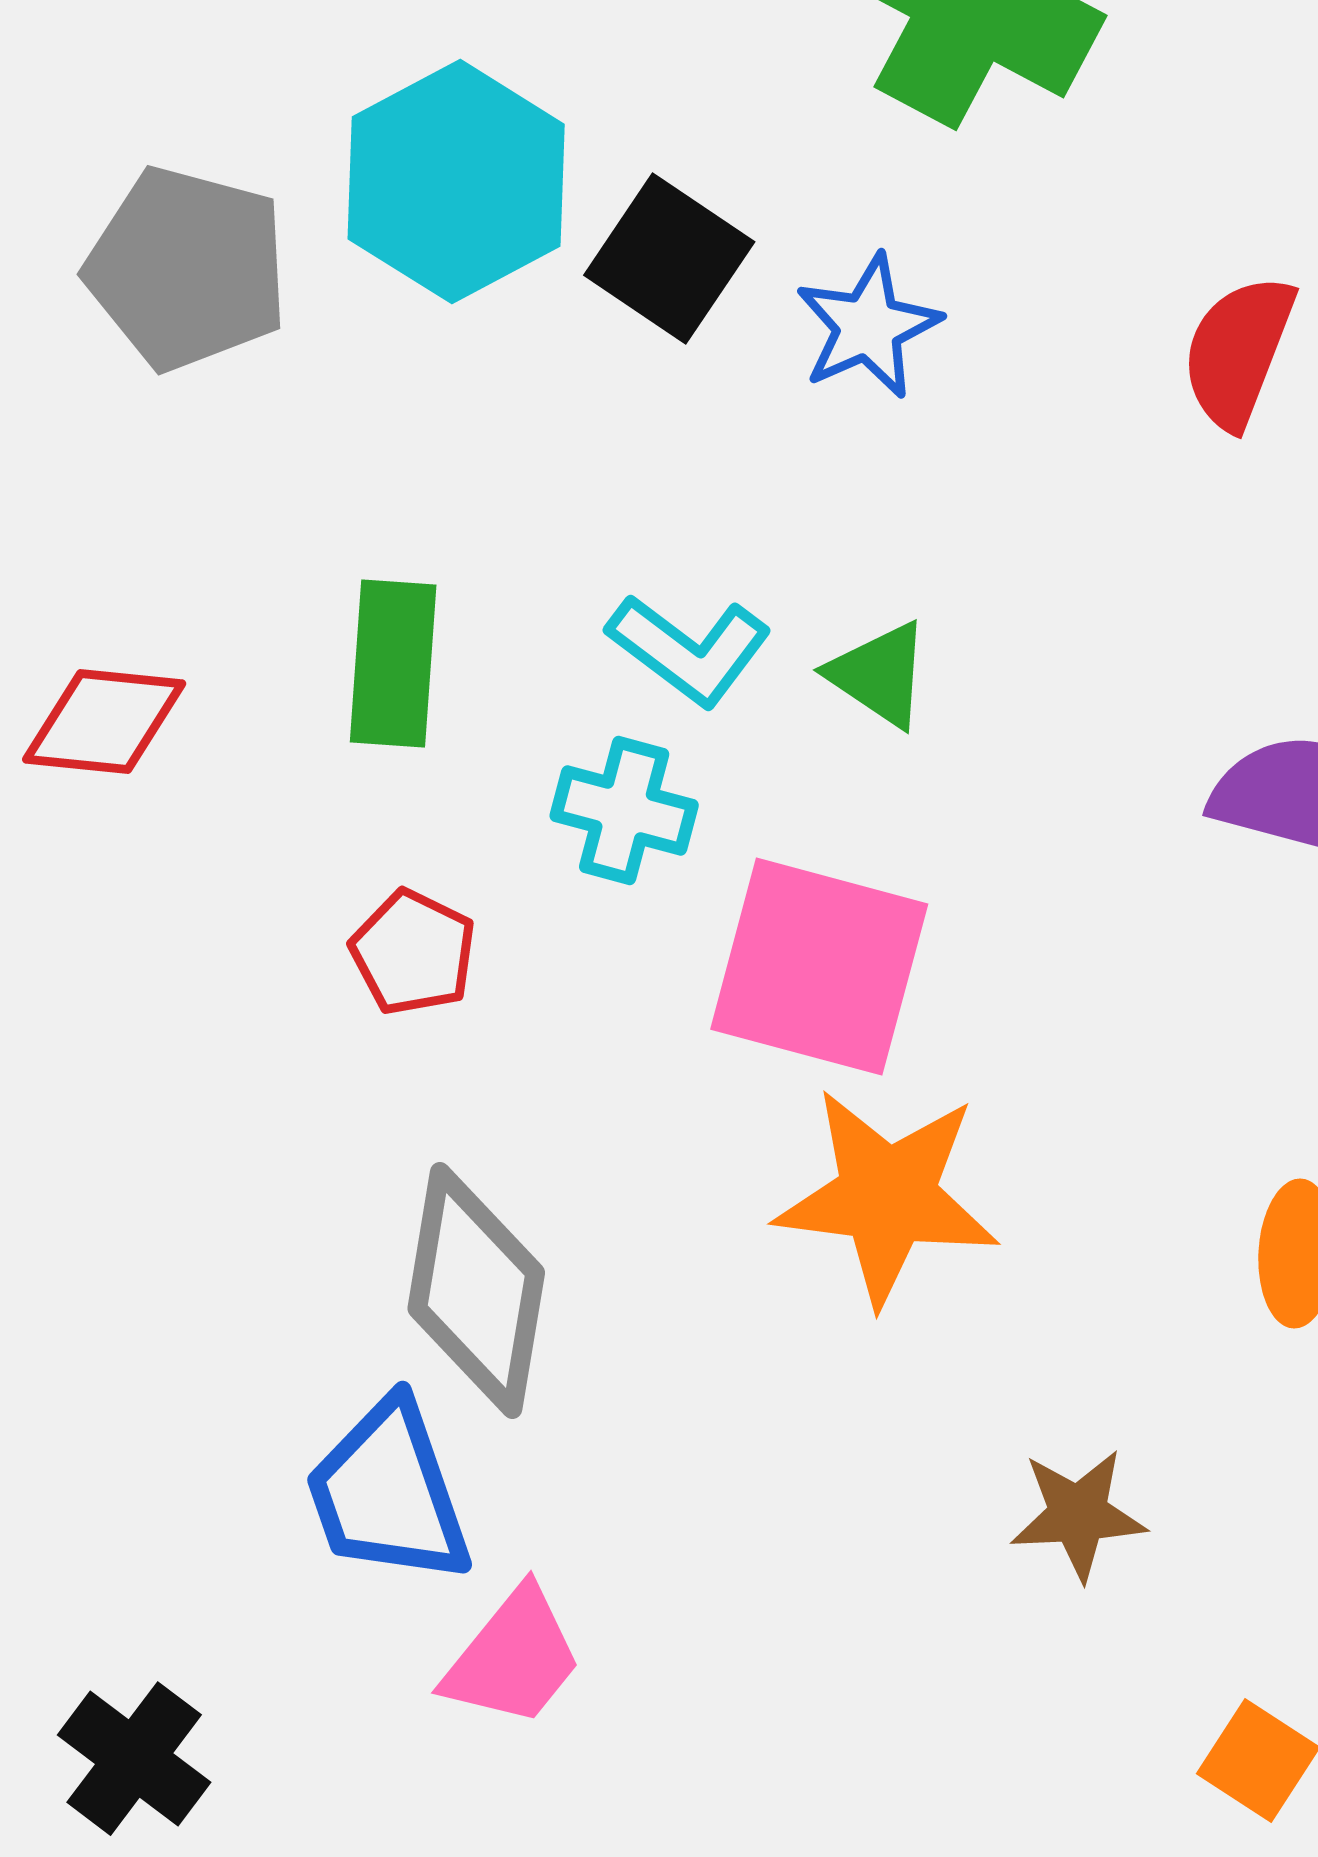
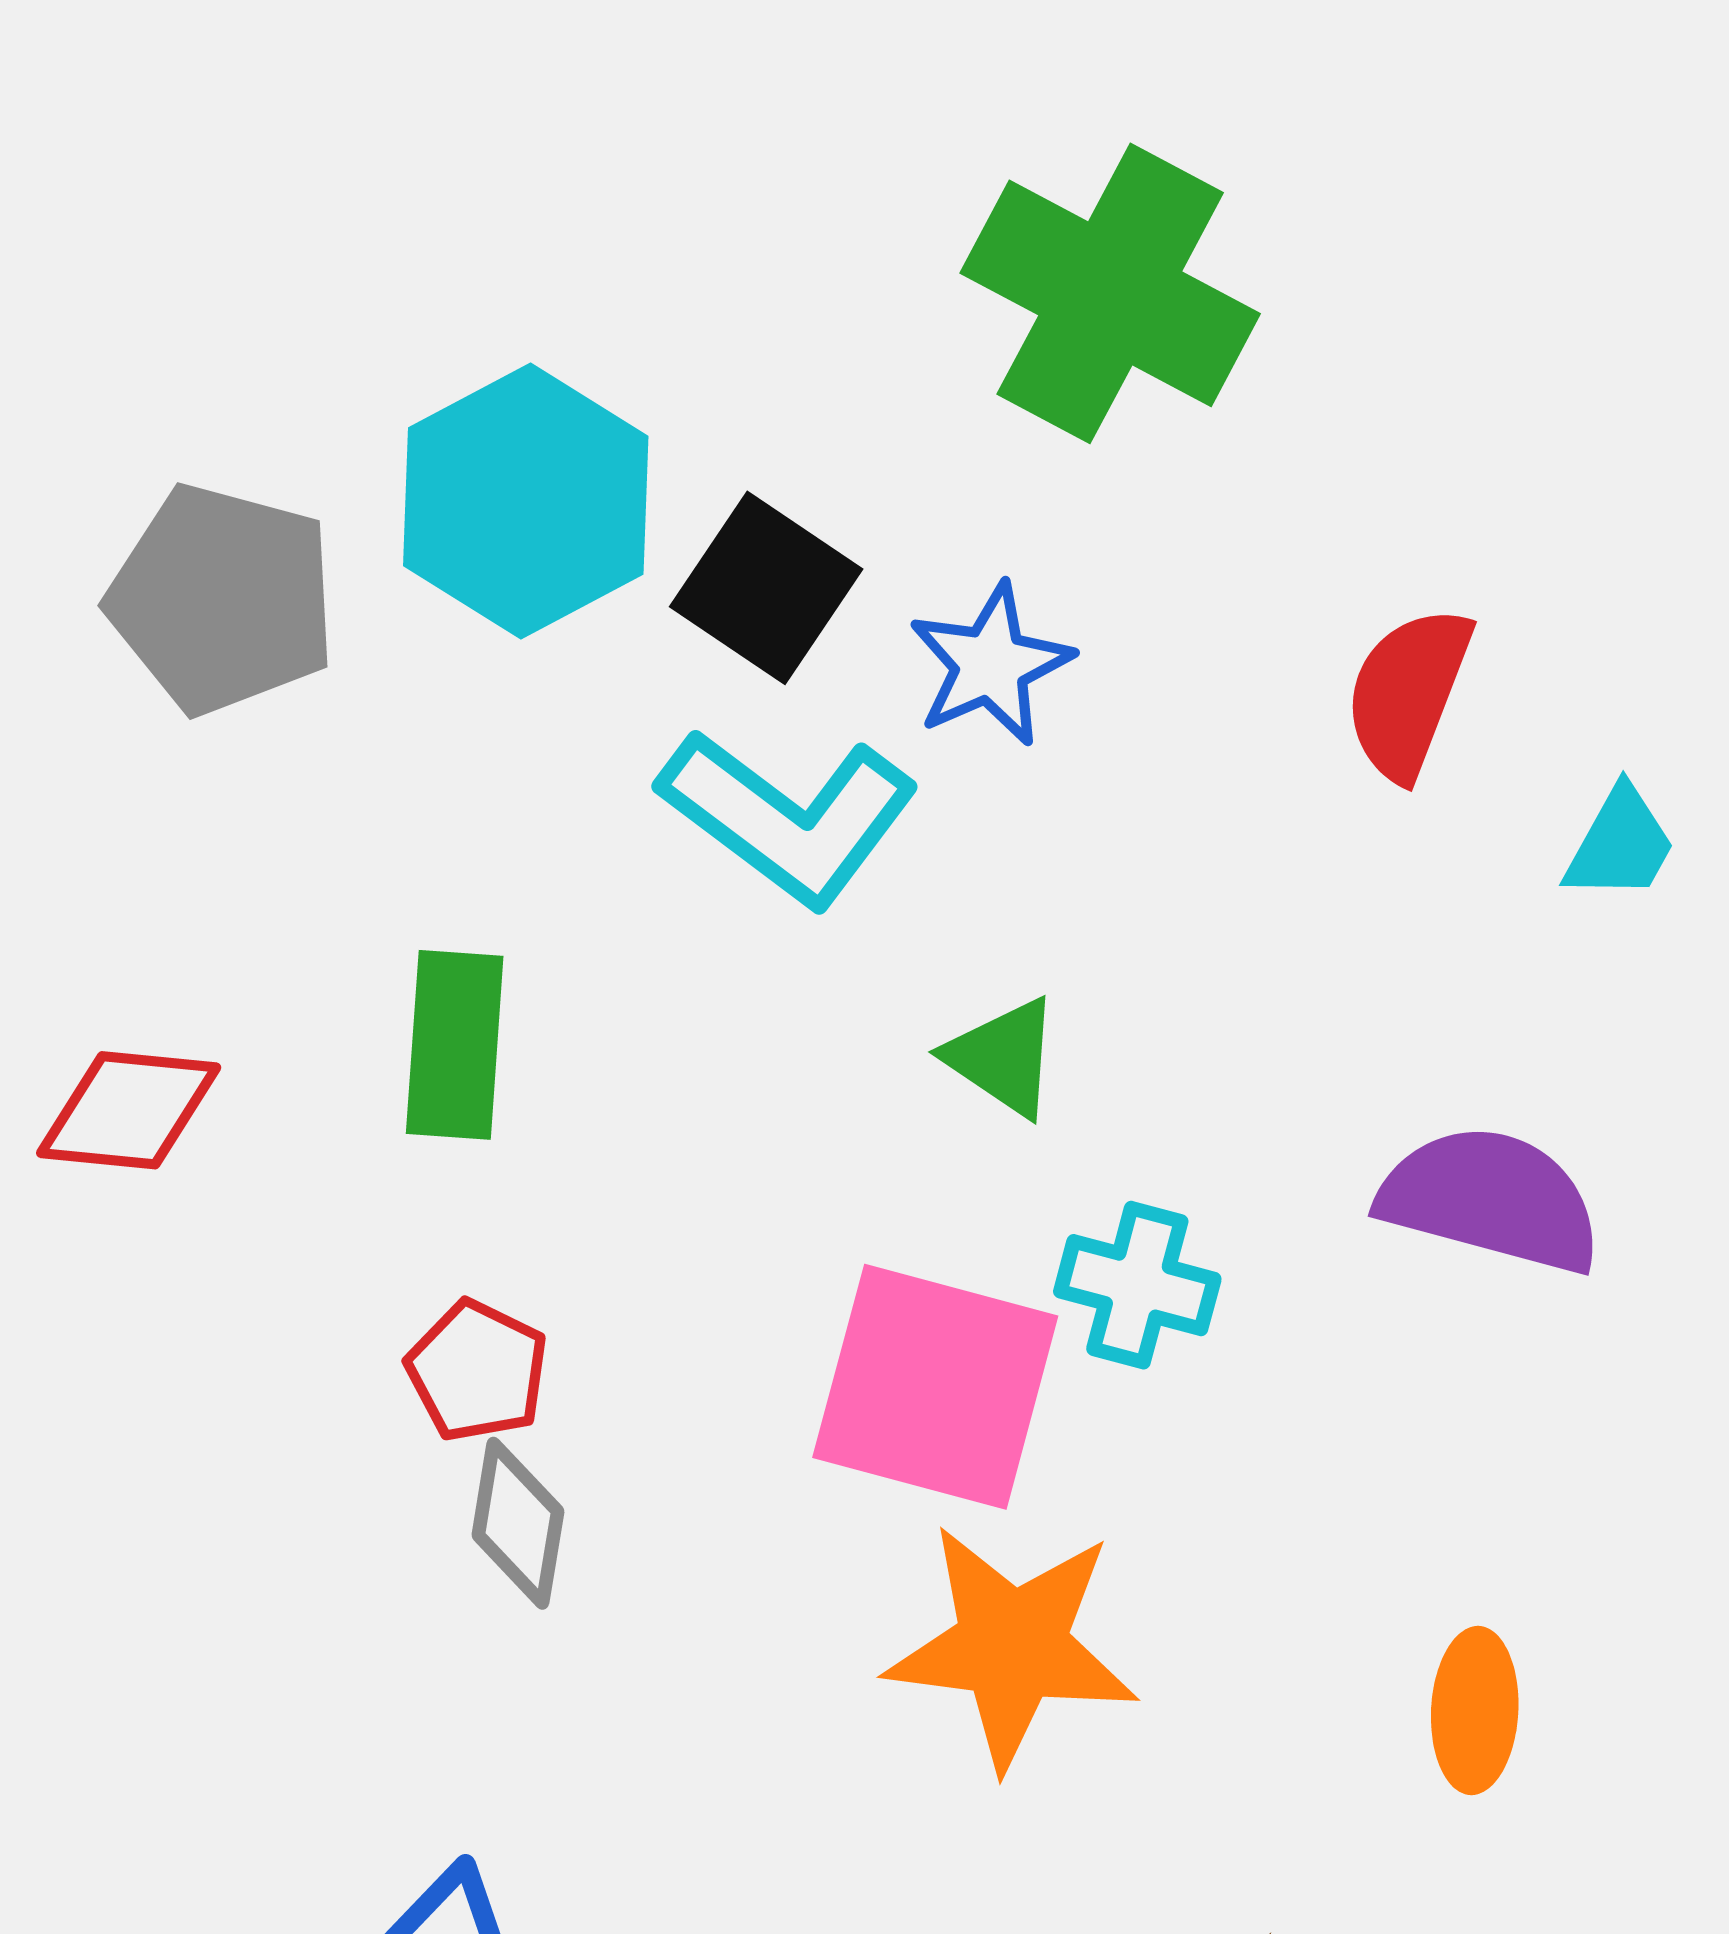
cyan L-shape: (689, 650) -> (789, 817), moved, size x1.4
cyan cross: (624, 811) -> (1137, 1285), moved
gray diamond: (476, 1291) -> (518, 1523), moved, size x0.6

